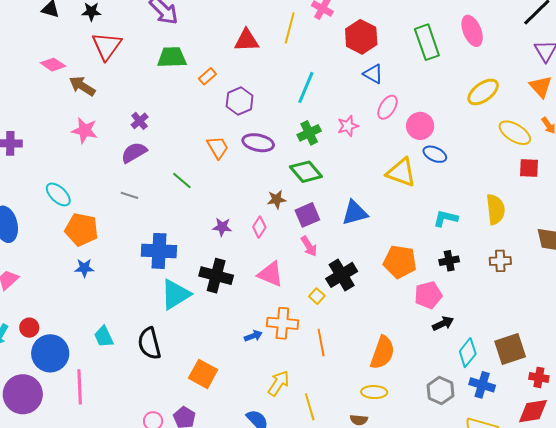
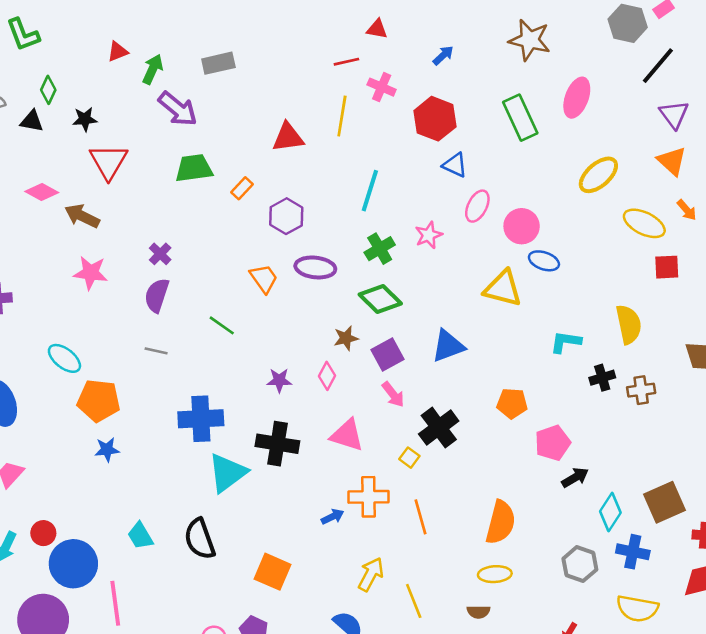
pink ellipse: (472, 31) -> (577, 98), turned 48
purple semicircle: (134, 153) -> (157, 295), turned -36
black cross: (449, 261) -> (602, 378), moved
orange pentagon: (400, 262) -> (512, 403), size x0.7

